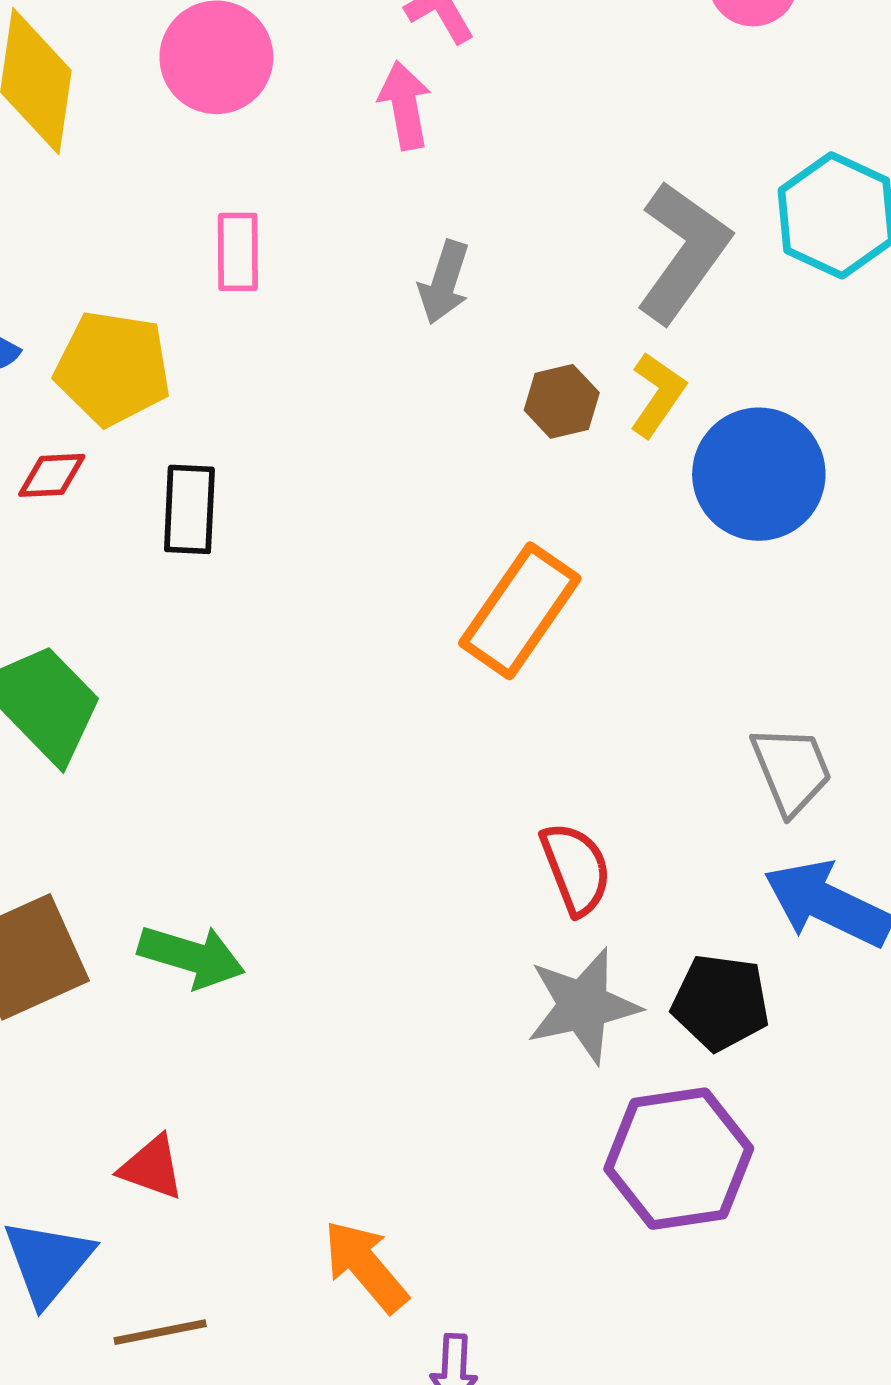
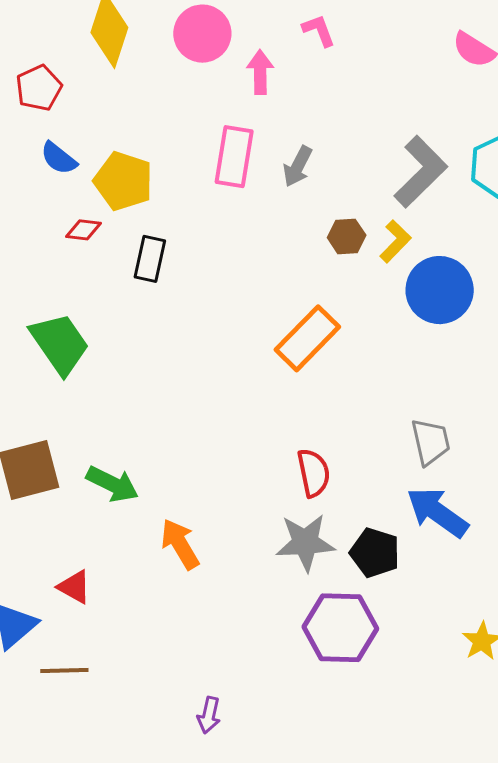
pink arrow: (405, 105) -> (260, 72), moved
pink rectangle: (238, 252) -> (234, 157), moved, size x1.5
orange arrow: (366, 1266) -> (180, 544), moved

